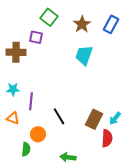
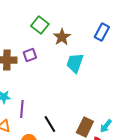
brown star: (82, 24) -> (62, 37), moved
purple square: (36, 37) -> (30, 55), moved, turned -32

